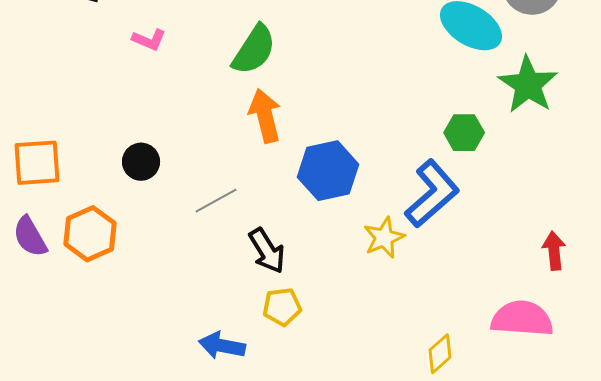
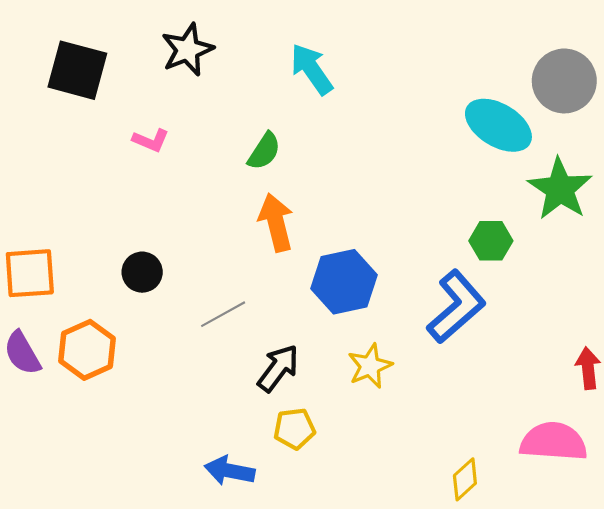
green semicircle: (254, 50) -> (264, 151), size x0.7
yellow star: (384, 238) -> (370, 366), moved
black arrow: (267, 251) -> (278, 368), turned -111

